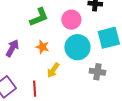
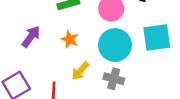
gray cross: (97, 72) -> (114, 79), moved

